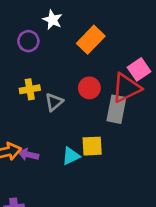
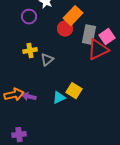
red circle: (89, 88) -> (65, 29), moved
gray rectangle: (116, 109) -> (89, 35), moved
yellow square: (92, 146) -> (74, 91), turned 35

